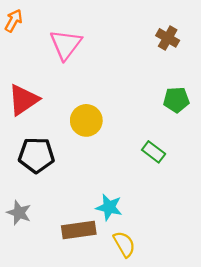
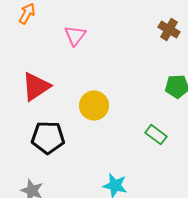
pink triangle: (66, 44) -> (75, 36), size x0.7

